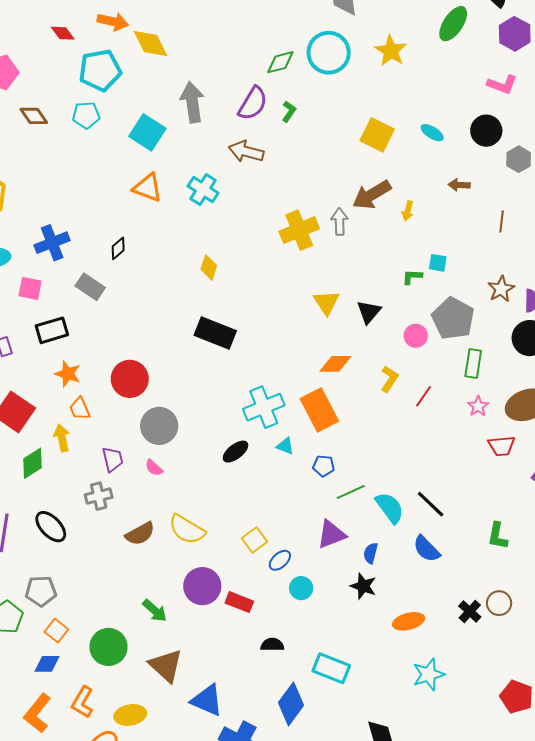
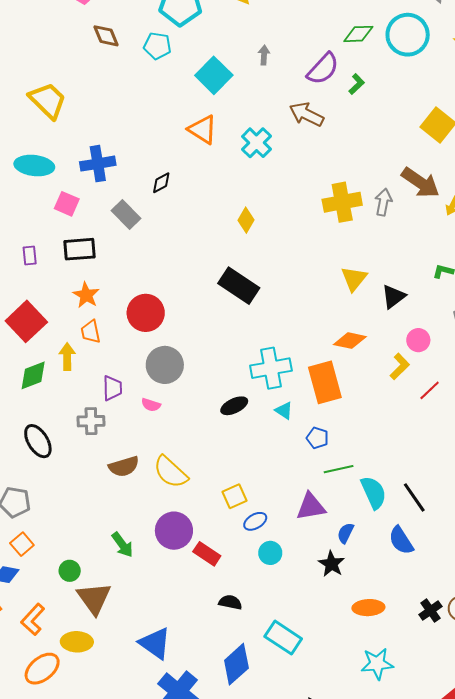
gray arrow: (192, 102) -> (264, 55), size x0.5
brown arrow: (372, 195) -> (420, 183), turned -126
pink circle: (416, 336) -> (418, 340), moved
pink semicircle: (154, 468) -> (151, 405), turned -36
green circle: (108, 647) -> (70, 571), size x0.6
brown triangle: (166, 666) -> (94, 598), moved

